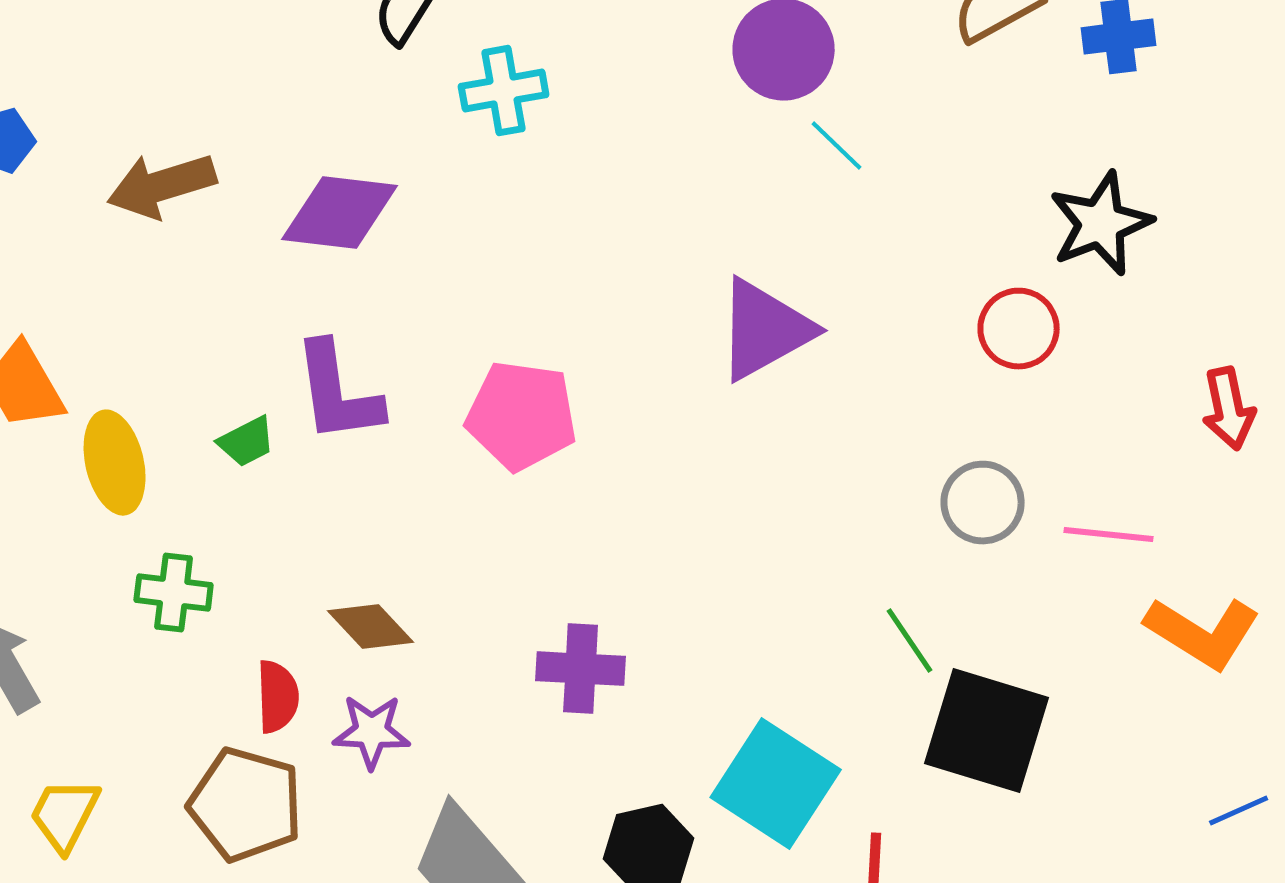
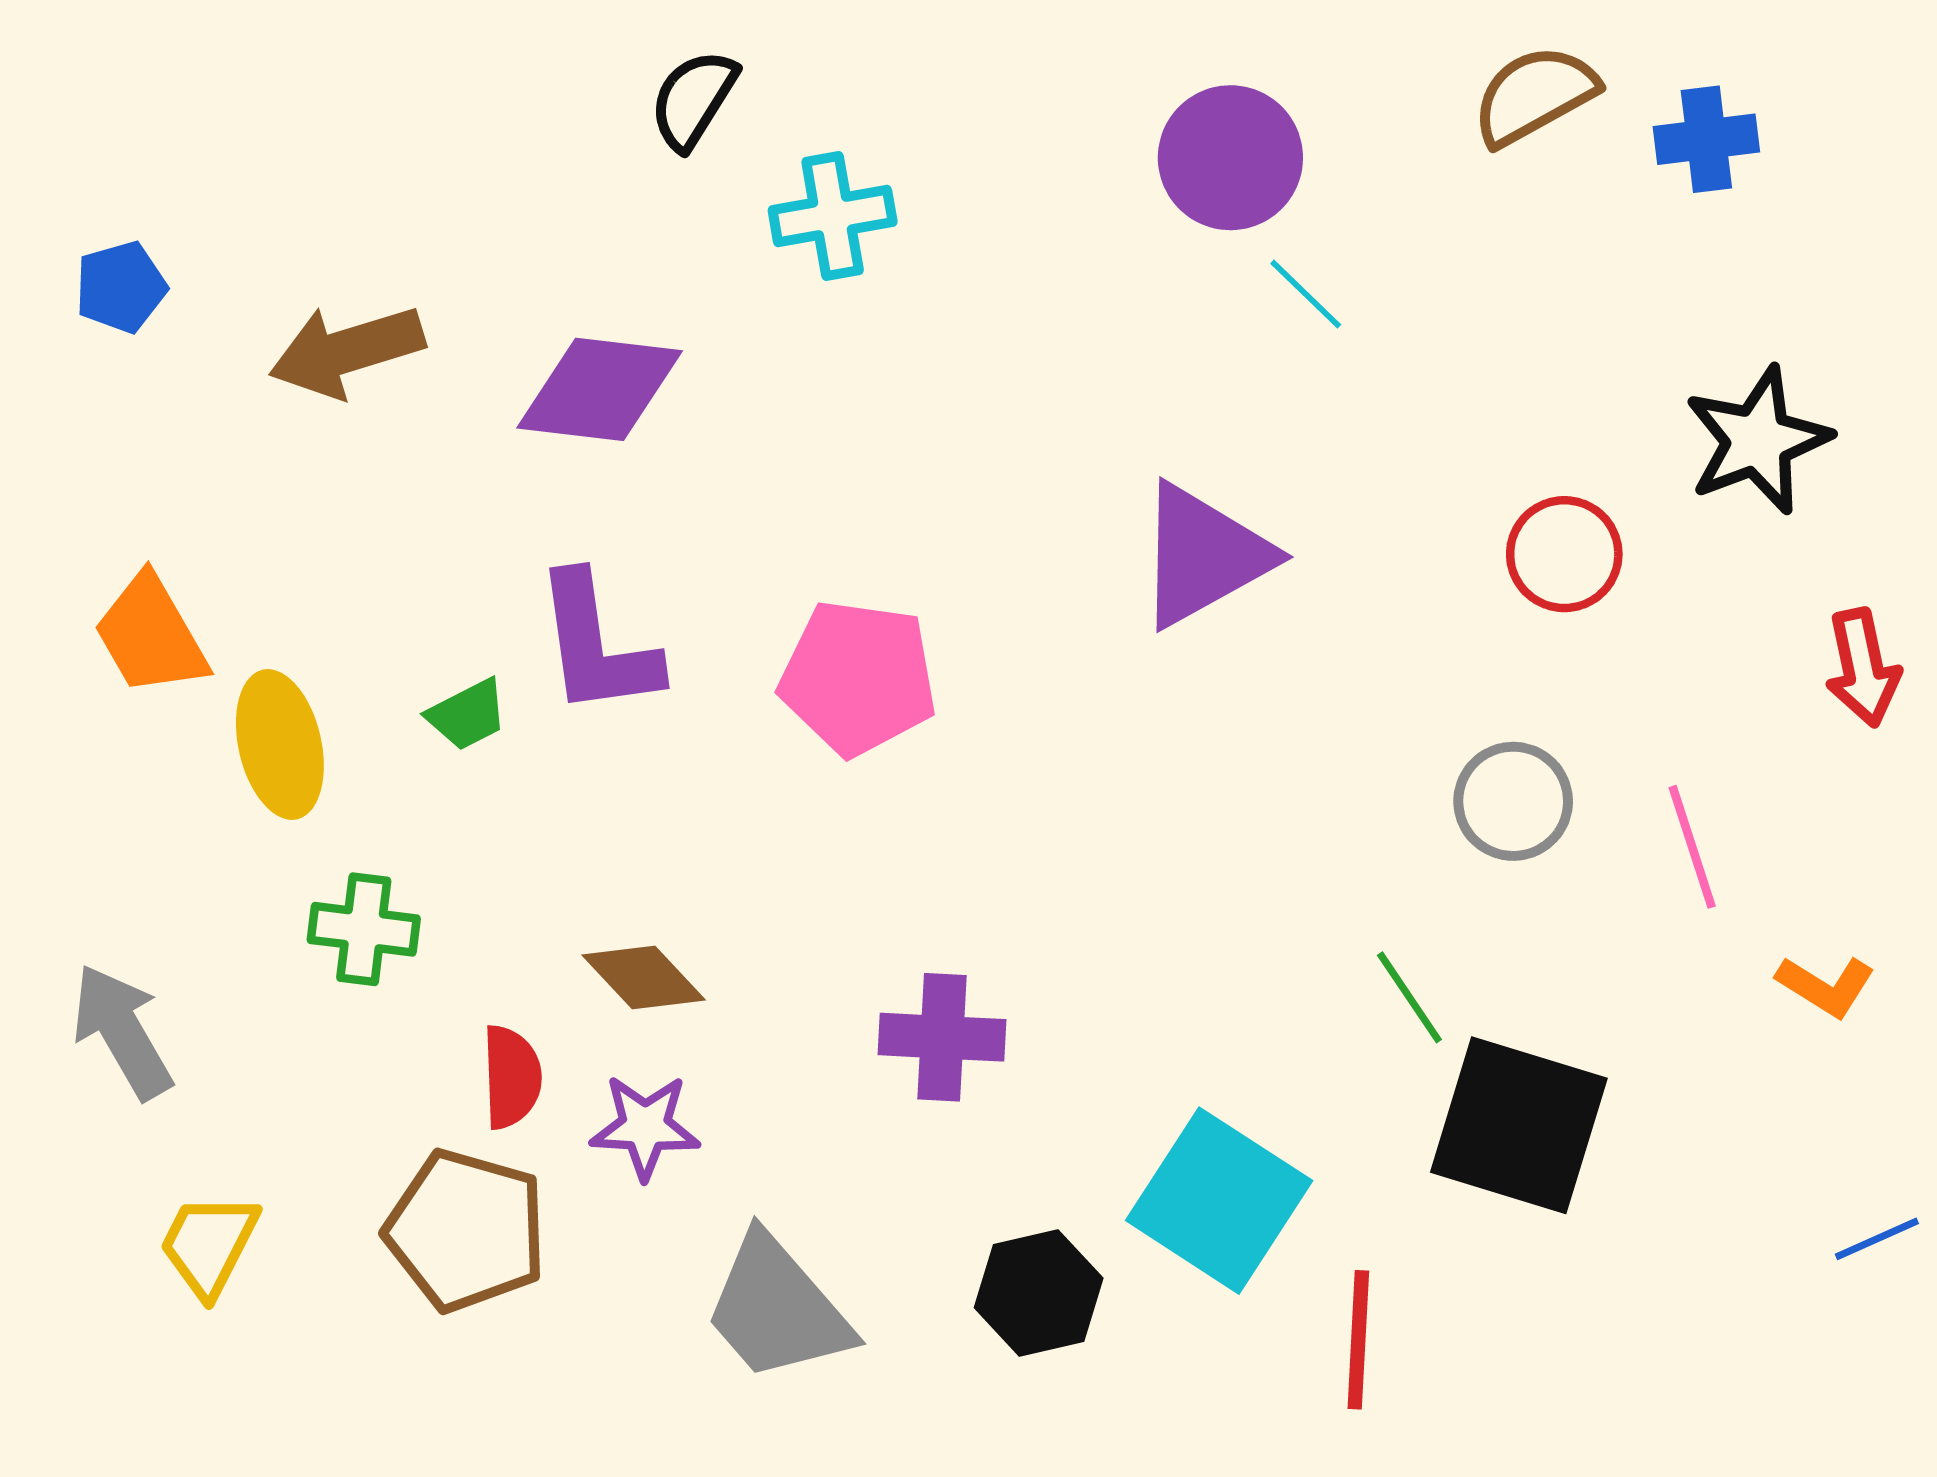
black star: (1101, 224) -> (1758, 440), moved
pink line: (1109, 535) -> (1692, 847), turned 66
orange L-shape: (1203, 633) -> (1826, 986), size x0.6

